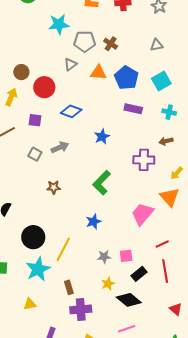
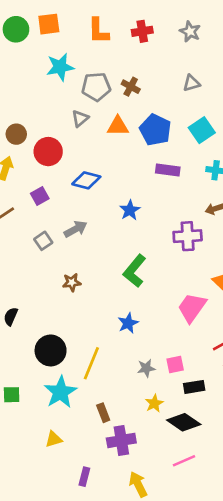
purple square: (35, 120) -> (40, 196), turned -32
gray square: (35, 154) -> (43, 241), turned 32
black rectangle: (139, 274) -> (194, 387), turned 35

